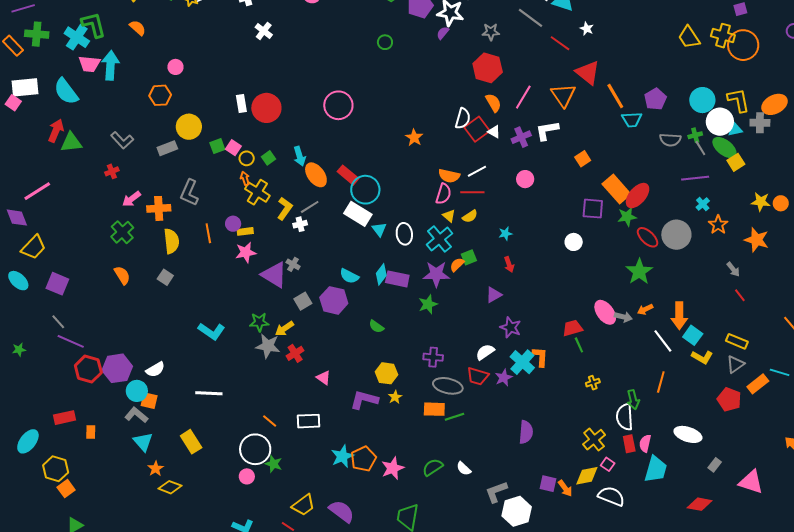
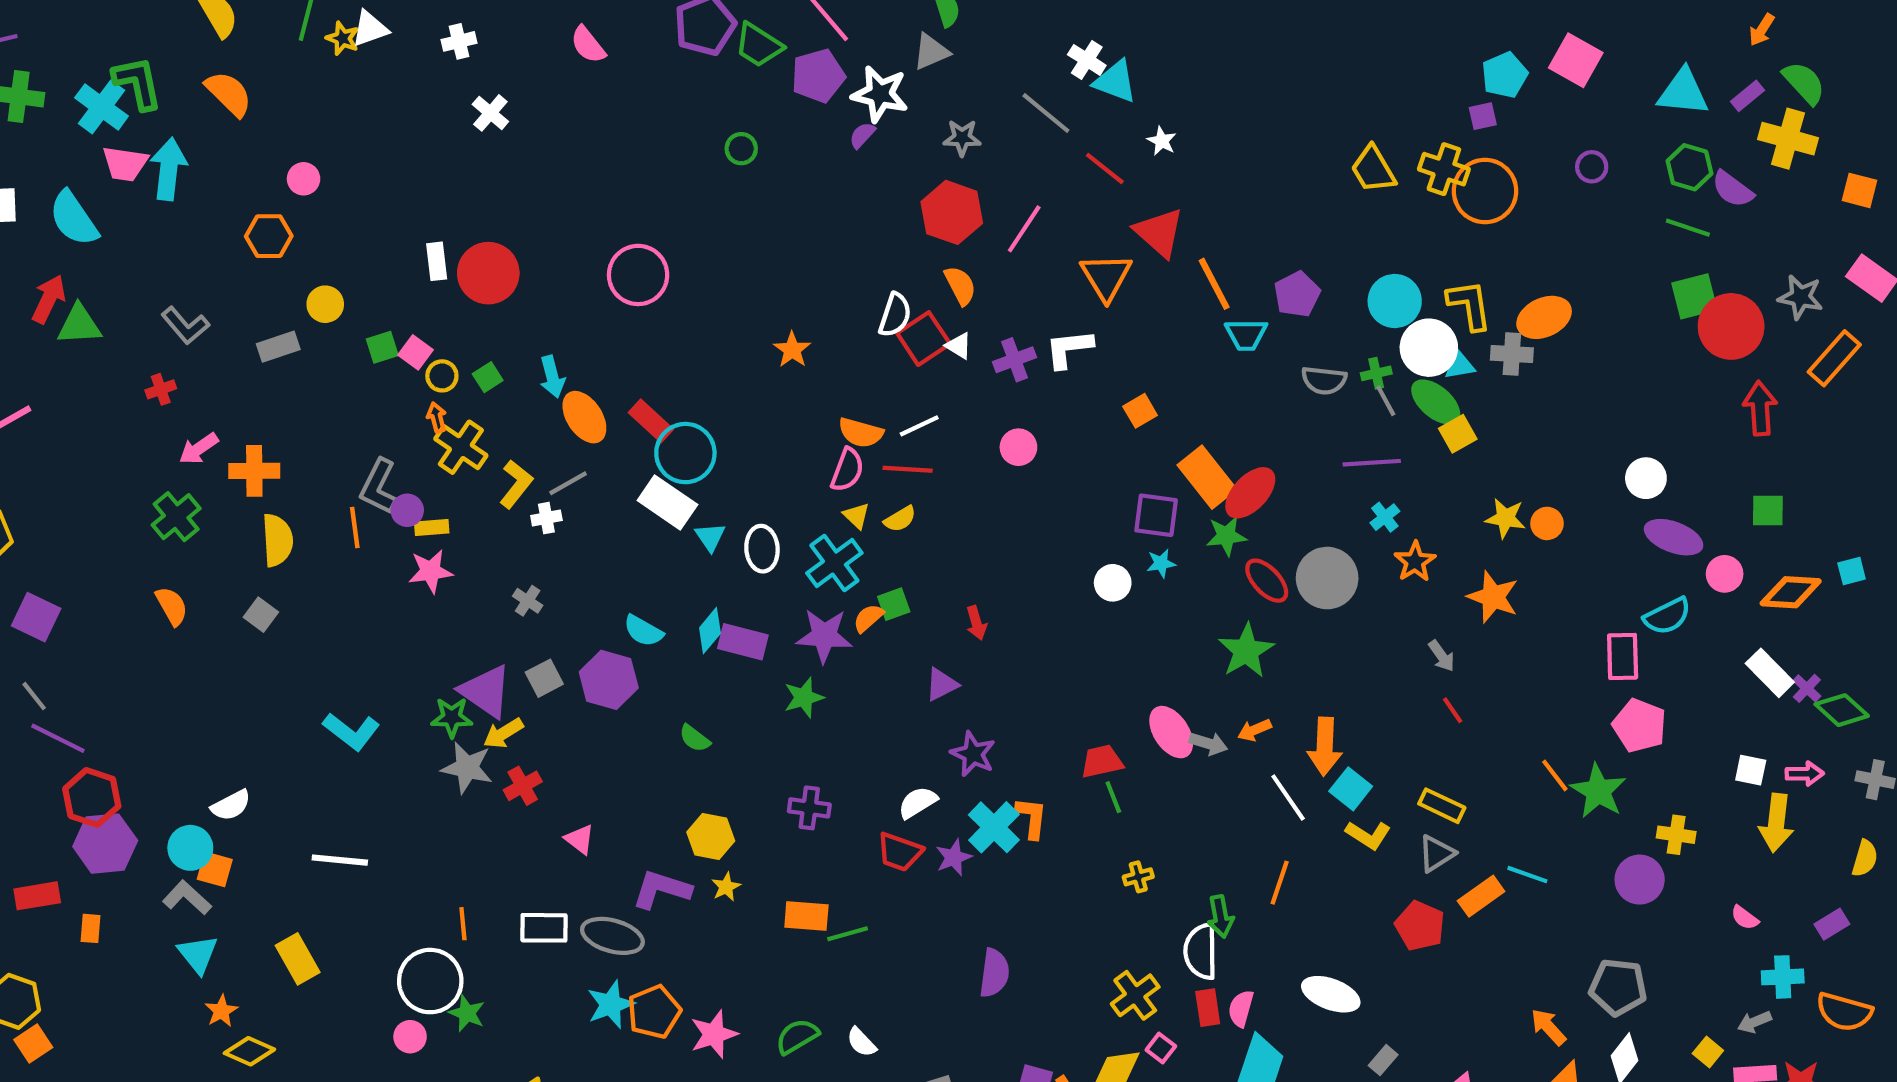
orange semicircle: (138, 28) -> (229, 94), size x1.4
pink line: (523, 97) -> (1024, 229), moved
yellow circle: (189, 127) -> (325, 304), size x0.7
gray L-shape: (189, 193) -> (379, 487), moved
cyan star: (505, 234) -> (1161, 563), moved
purple triangle: (274, 275) -> (486, 691), moved
purple hexagon: (117, 368) -> (105, 844), moved
gray ellipse: (448, 386) -> (612, 936), moved
orange line: (270, 421) -> (463, 924), turned 42

